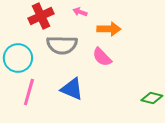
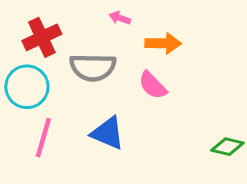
red cross: (41, 16) -> (42, 37), moved

